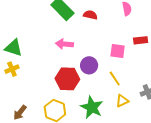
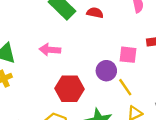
pink arrow: (64, 44) -> (50, 50), moved
purple circle: (89, 65) -> (106, 71), moved

